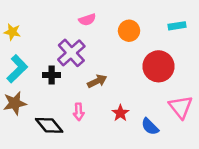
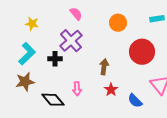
pink semicircle: (87, 20) -> (76, 14), moved, turned -112
yellow star: (12, 32) -> (32, 24), moved
brown arrow: (97, 81) -> (104, 67), moved, turned -56

